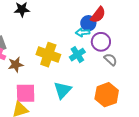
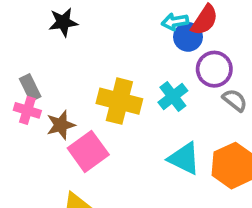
cyan arrow: (83, 32) -> (175, 22), moved
cyan triangle: (63, 90) -> (184, 158), moved, turned -42
pink square: (26, 93) -> (88, 151), moved, turned -30

